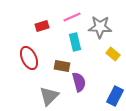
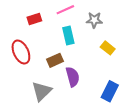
gray star: (100, 27) -> (94, 20), size x0.7
brown rectangle: (62, 66) -> (55, 60), turned -35

